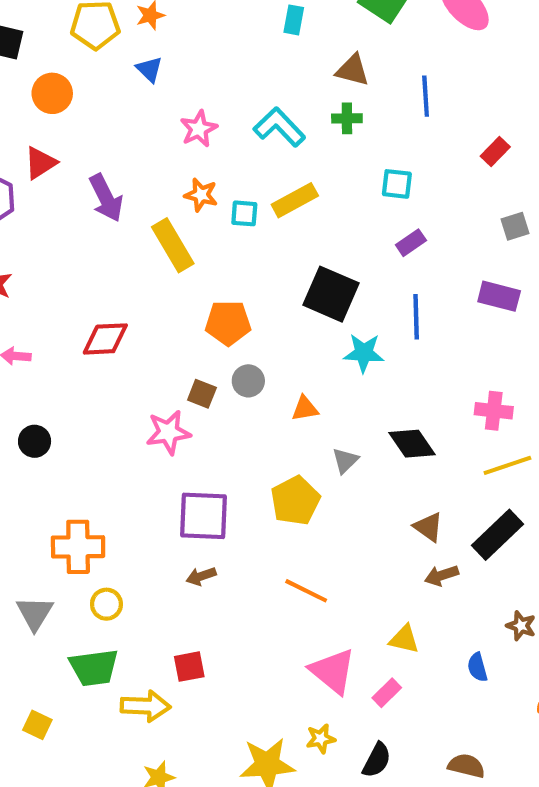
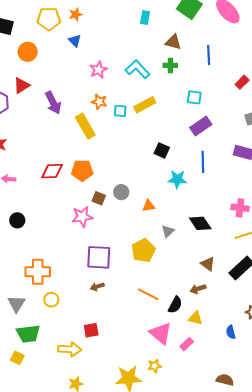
purple rectangle: (411, 243) -> (201, 126), size x1.5
black square: (331, 294) -> (162, 150), size x0.6
orange pentagon: (228, 323) -> (82, 170), moved
brown arrow: (441, 575) -> (198, 289), moved
green trapezoid: (94, 668) -> (28, 334), moved
black semicircle: (377, 760) -> (175, 305), moved

